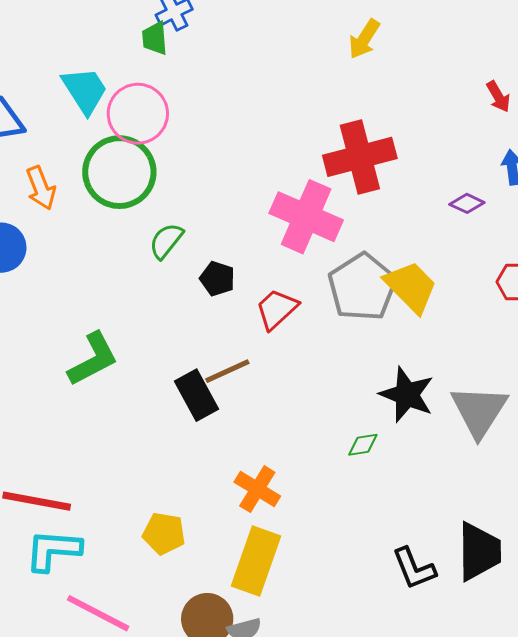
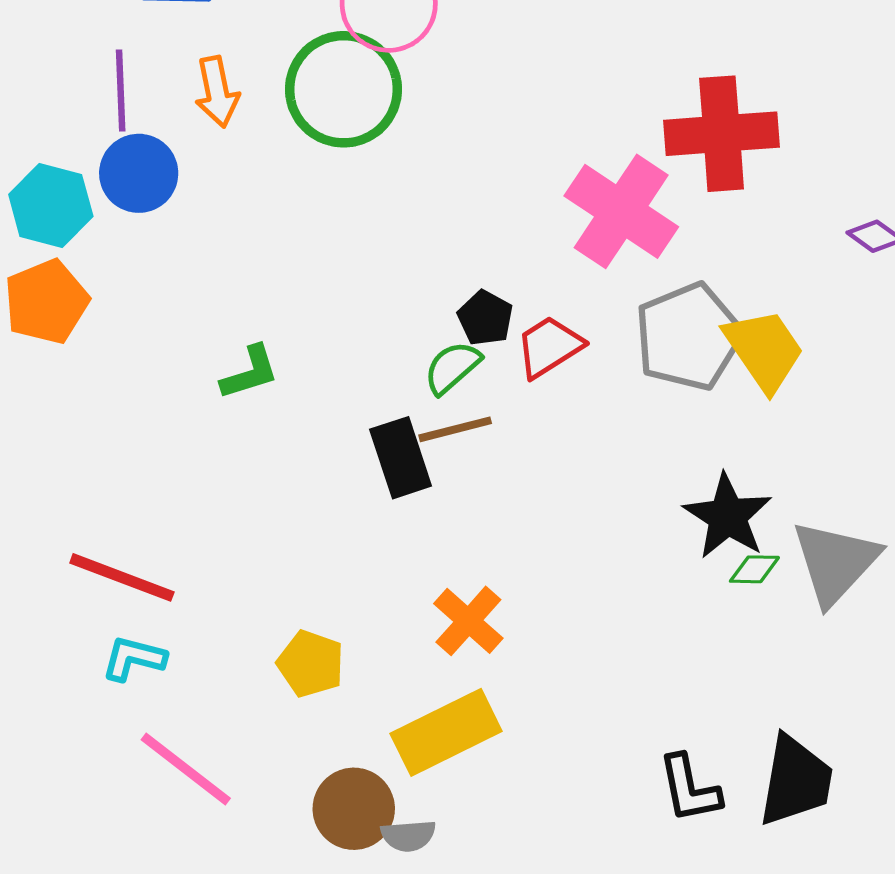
green semicircle: (166, 241) -> (452, 368), moved
black pentagon: (217, 279) -> (485, 318), moved
green L-shape: (93, 359) -> (250, 373), size x0.7
green diamond: (363, 445) -> (754, 569), moved
cyan L-shape: (53, 550) -> (134, 658), size x0.7
yellow rectangle: (256, 561) -> (446, 732), turned 34

